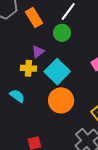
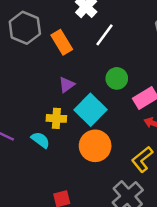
green circle: (62, 33) -> (117, 78), moved
yellow cross: (28, 68) -> (56, 118), moved

